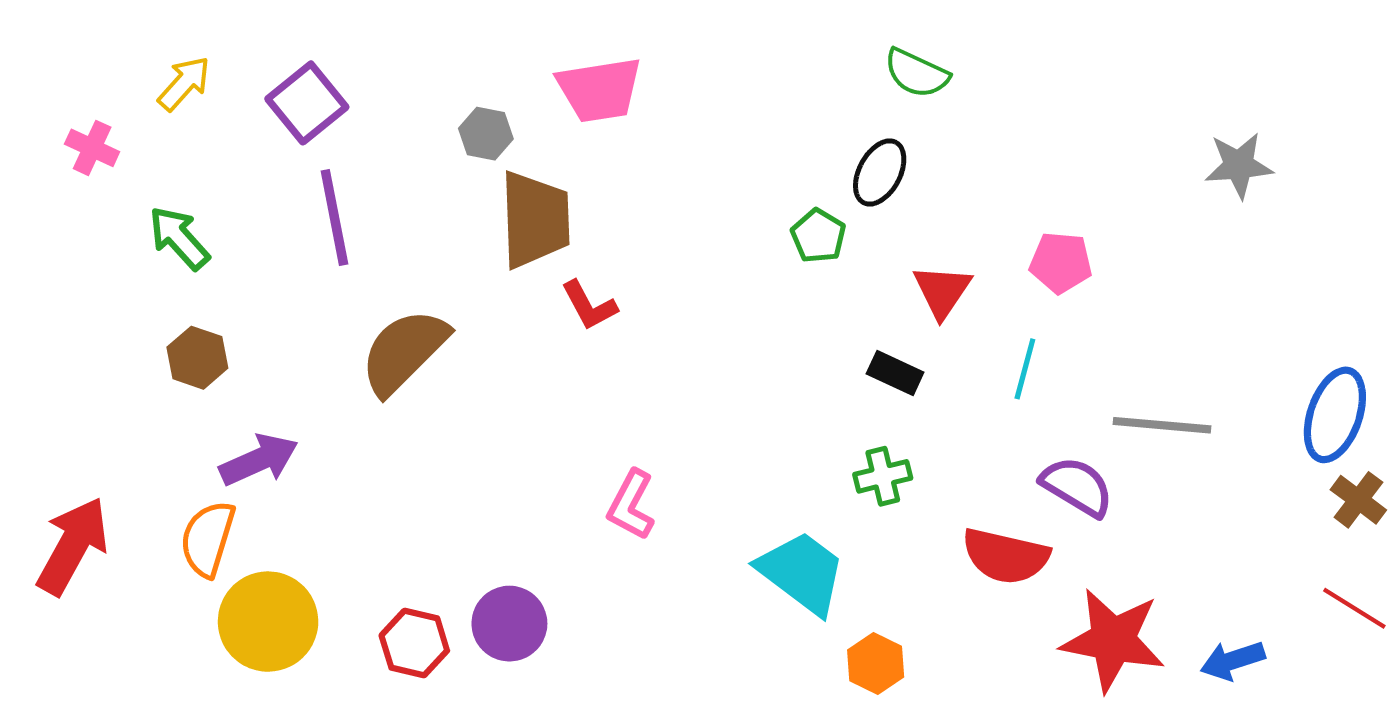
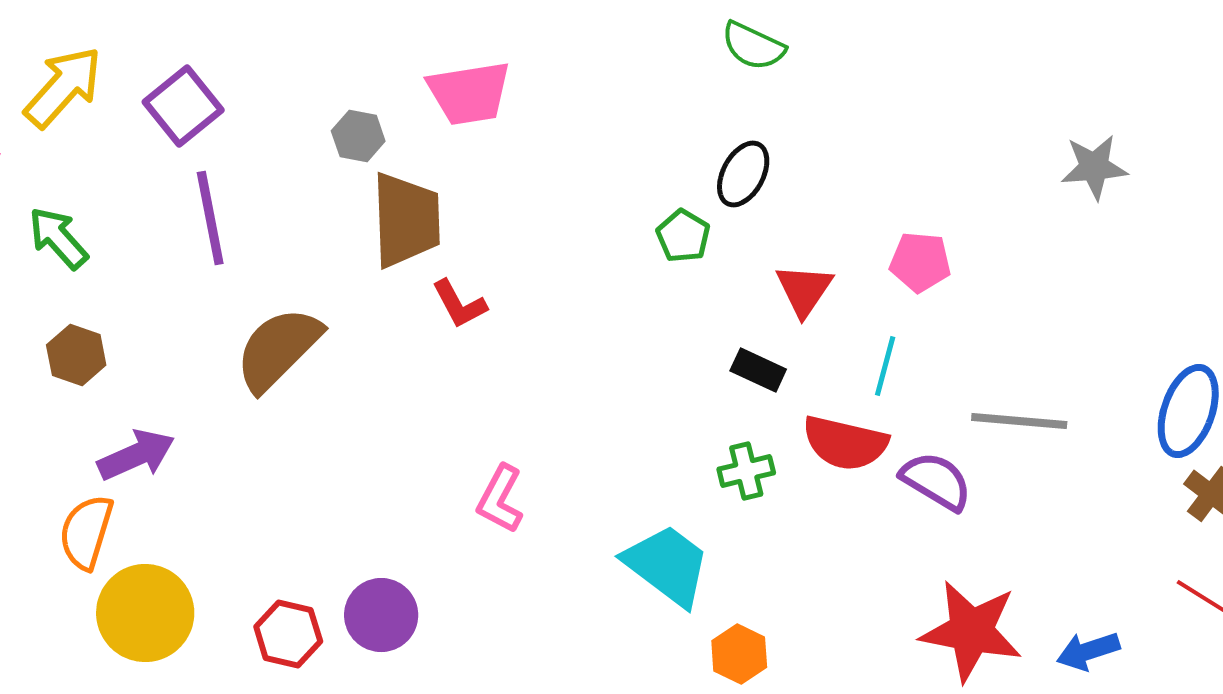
green semicircle: (917, 73) -> (753, 46), moved
yellow arrow: (184, 84) -> (63, 87), size x1.5
red semicircle: (1006, 556) -> (845, 443), moved

